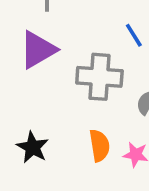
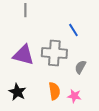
purple triangle: (38, 50) -> (23, 55), moved, turned 45

